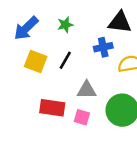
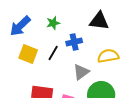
blue cross: (103, 47) -> (74, 42), moved
gray triangle: (87, 90) -> (81, 72), moved, turned -36

